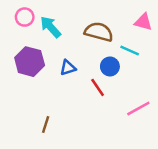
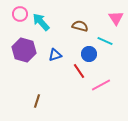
pink triangle: (143, 22) -> (116, 18), turned 42
brown semicircle: (99, 32) -> (80, 26), size x0.7
pink line: (138, 108) -> (101, 85), moved

